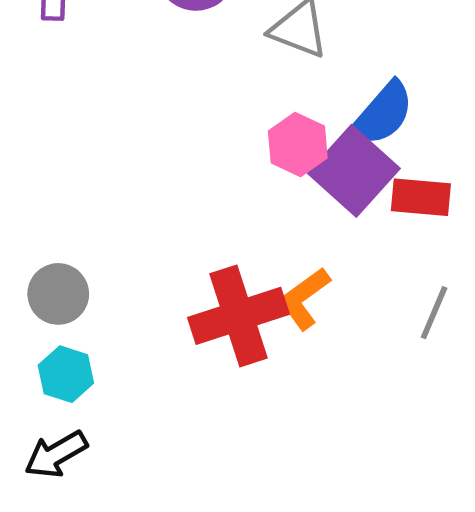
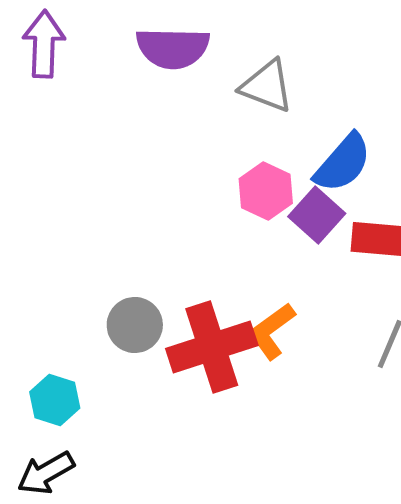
purple square: (354, 171) -> (317, 215), size x0.7
gray circle: (58, 294) -> (135, 325), moved

